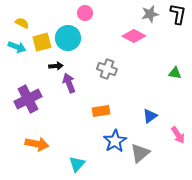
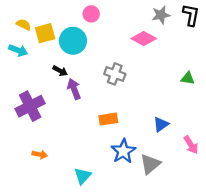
yellow square: (42, 42) -> (45, 33), moved
black arrow: (56, 66) -> (60, 71), turned 32
orange arrow: (37, 144) -> (40, 154), size x0.6

